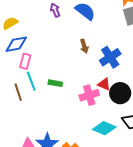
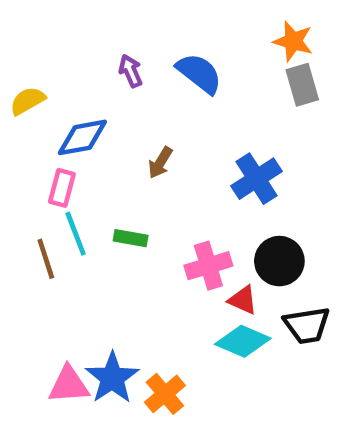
blue diamond: (16, 44) -> (82, 137), moved
brown arrow: (84, 46) -> (160, 163), moved, turned 48
red triangle: (104, 84) -> (243, 300), moved

